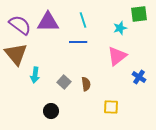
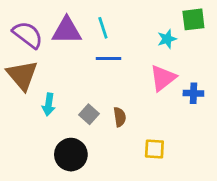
cyan line: (83, 20) -> (103, 28), moved
blue cross: (139, 77) -> (193, 93), moved, turned -32
black circle: (51, 111) -> (71, 155), size x1.5

